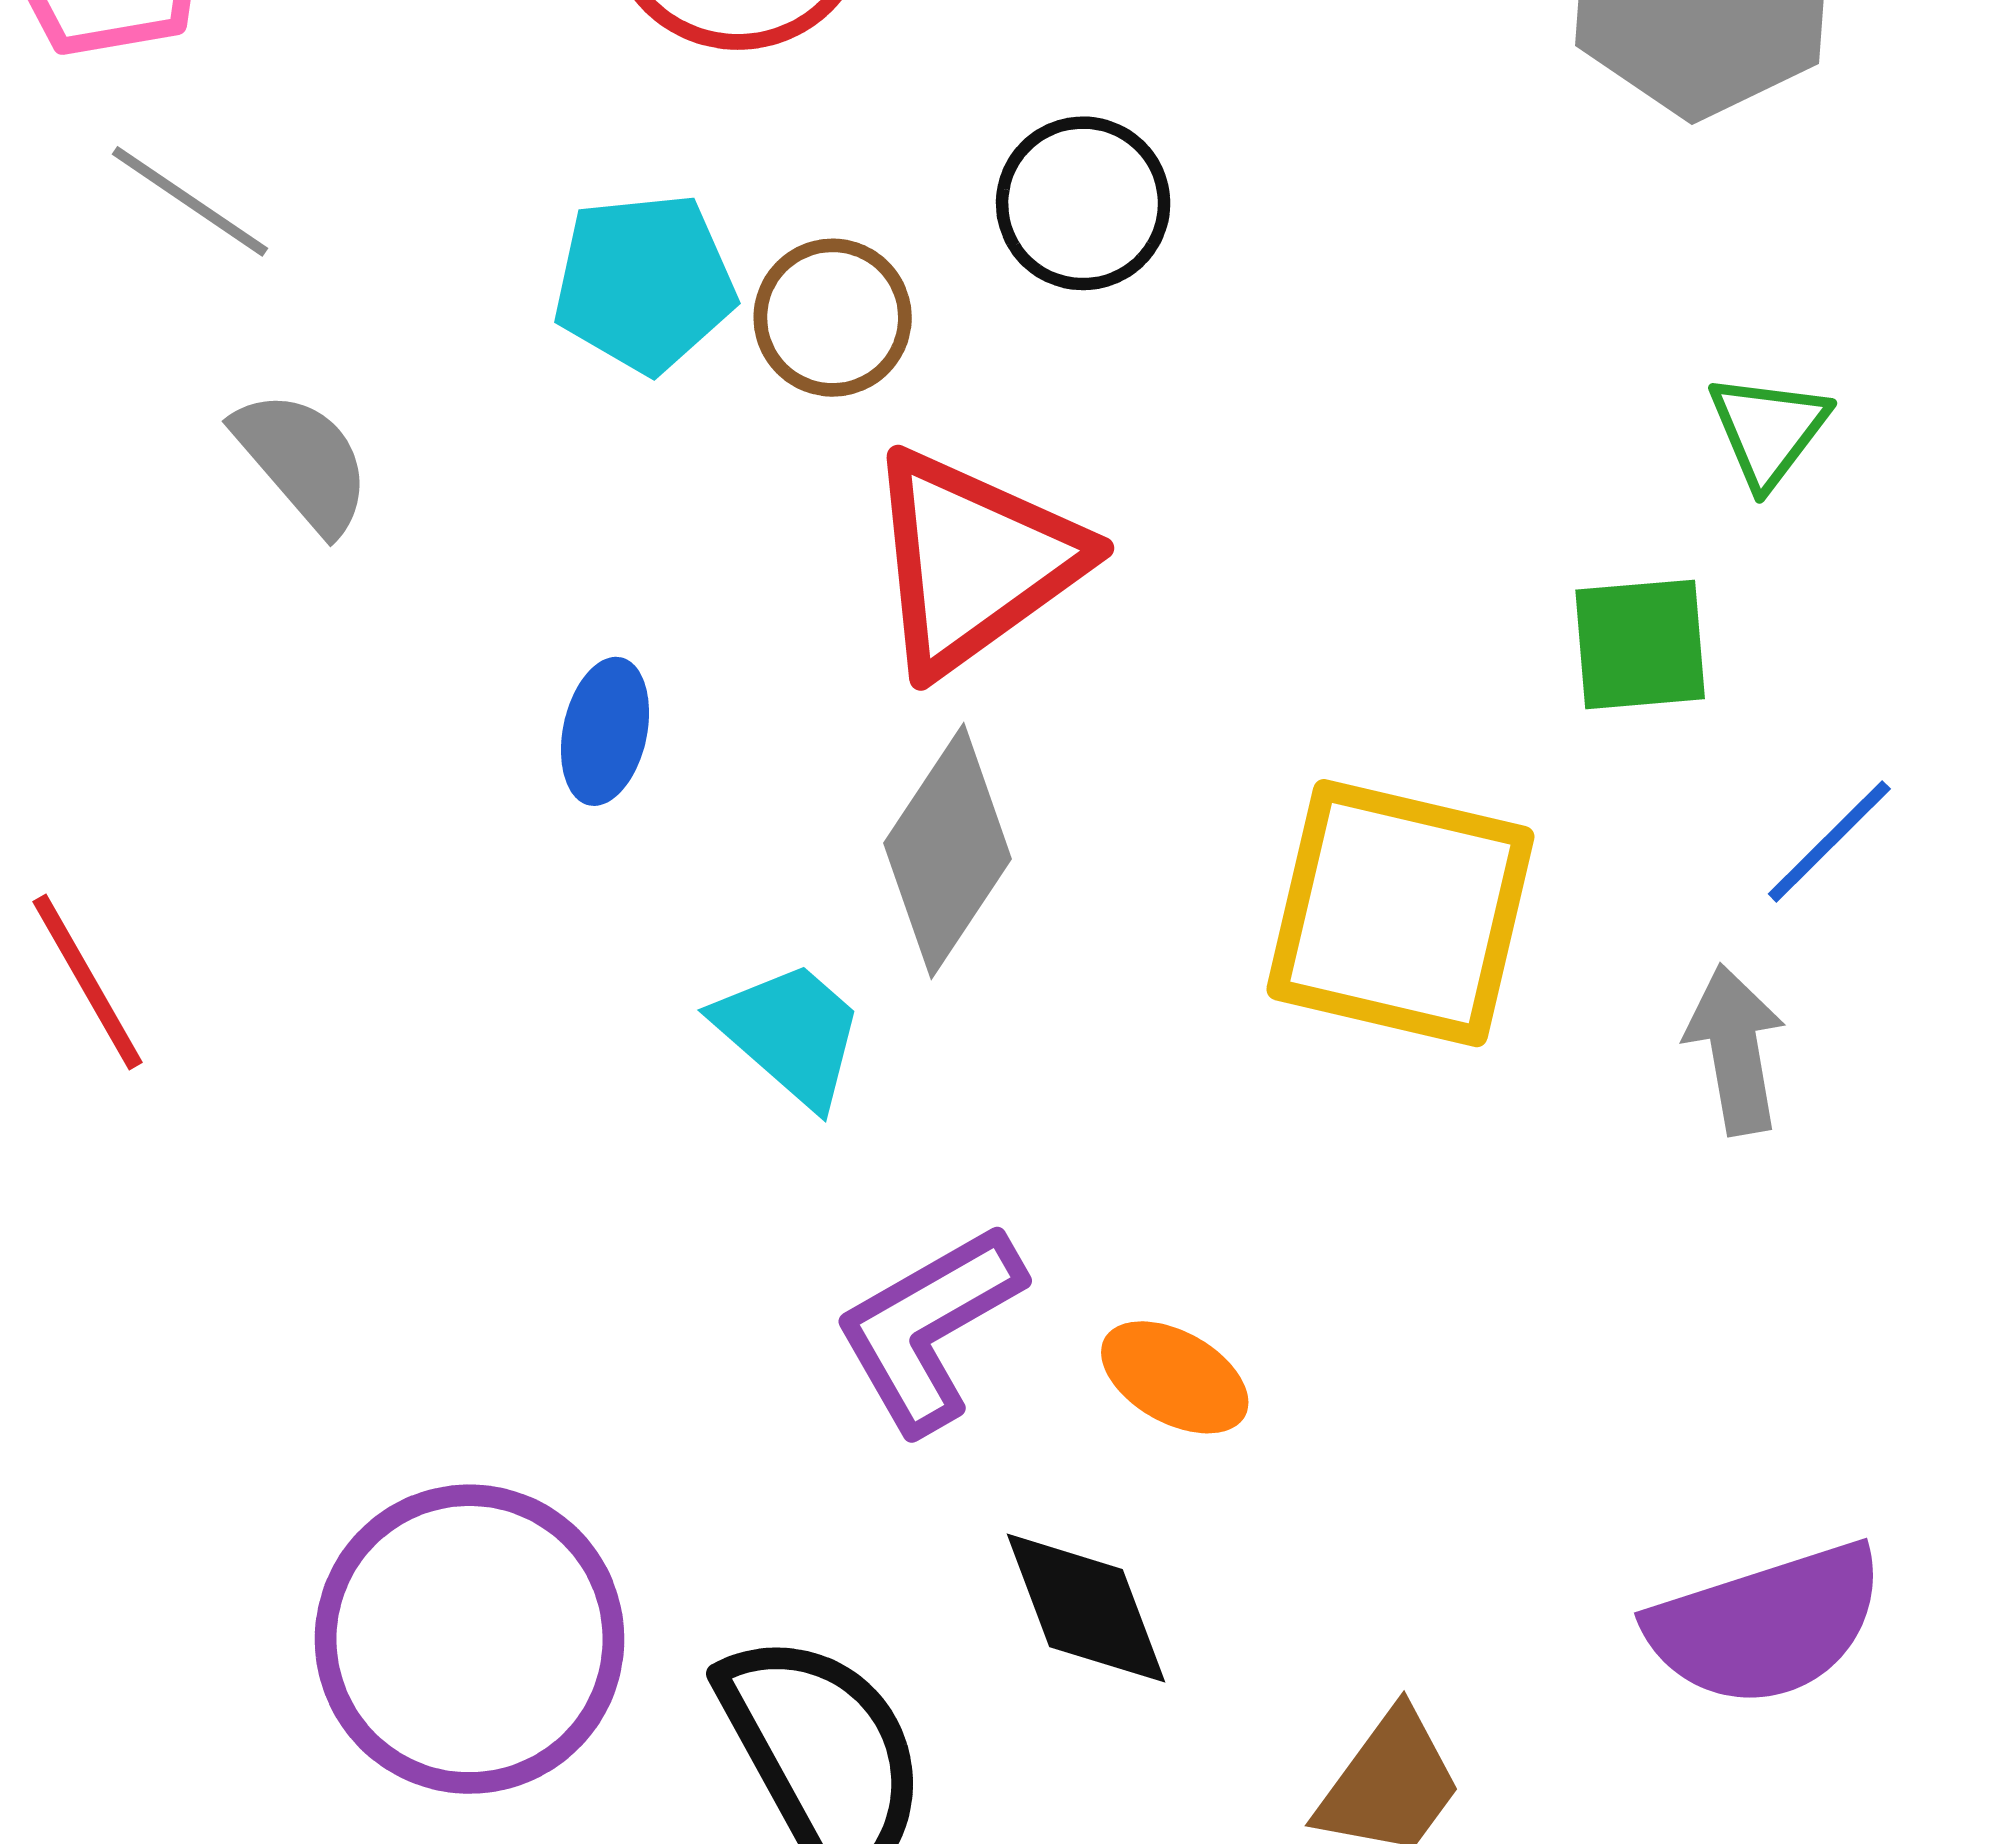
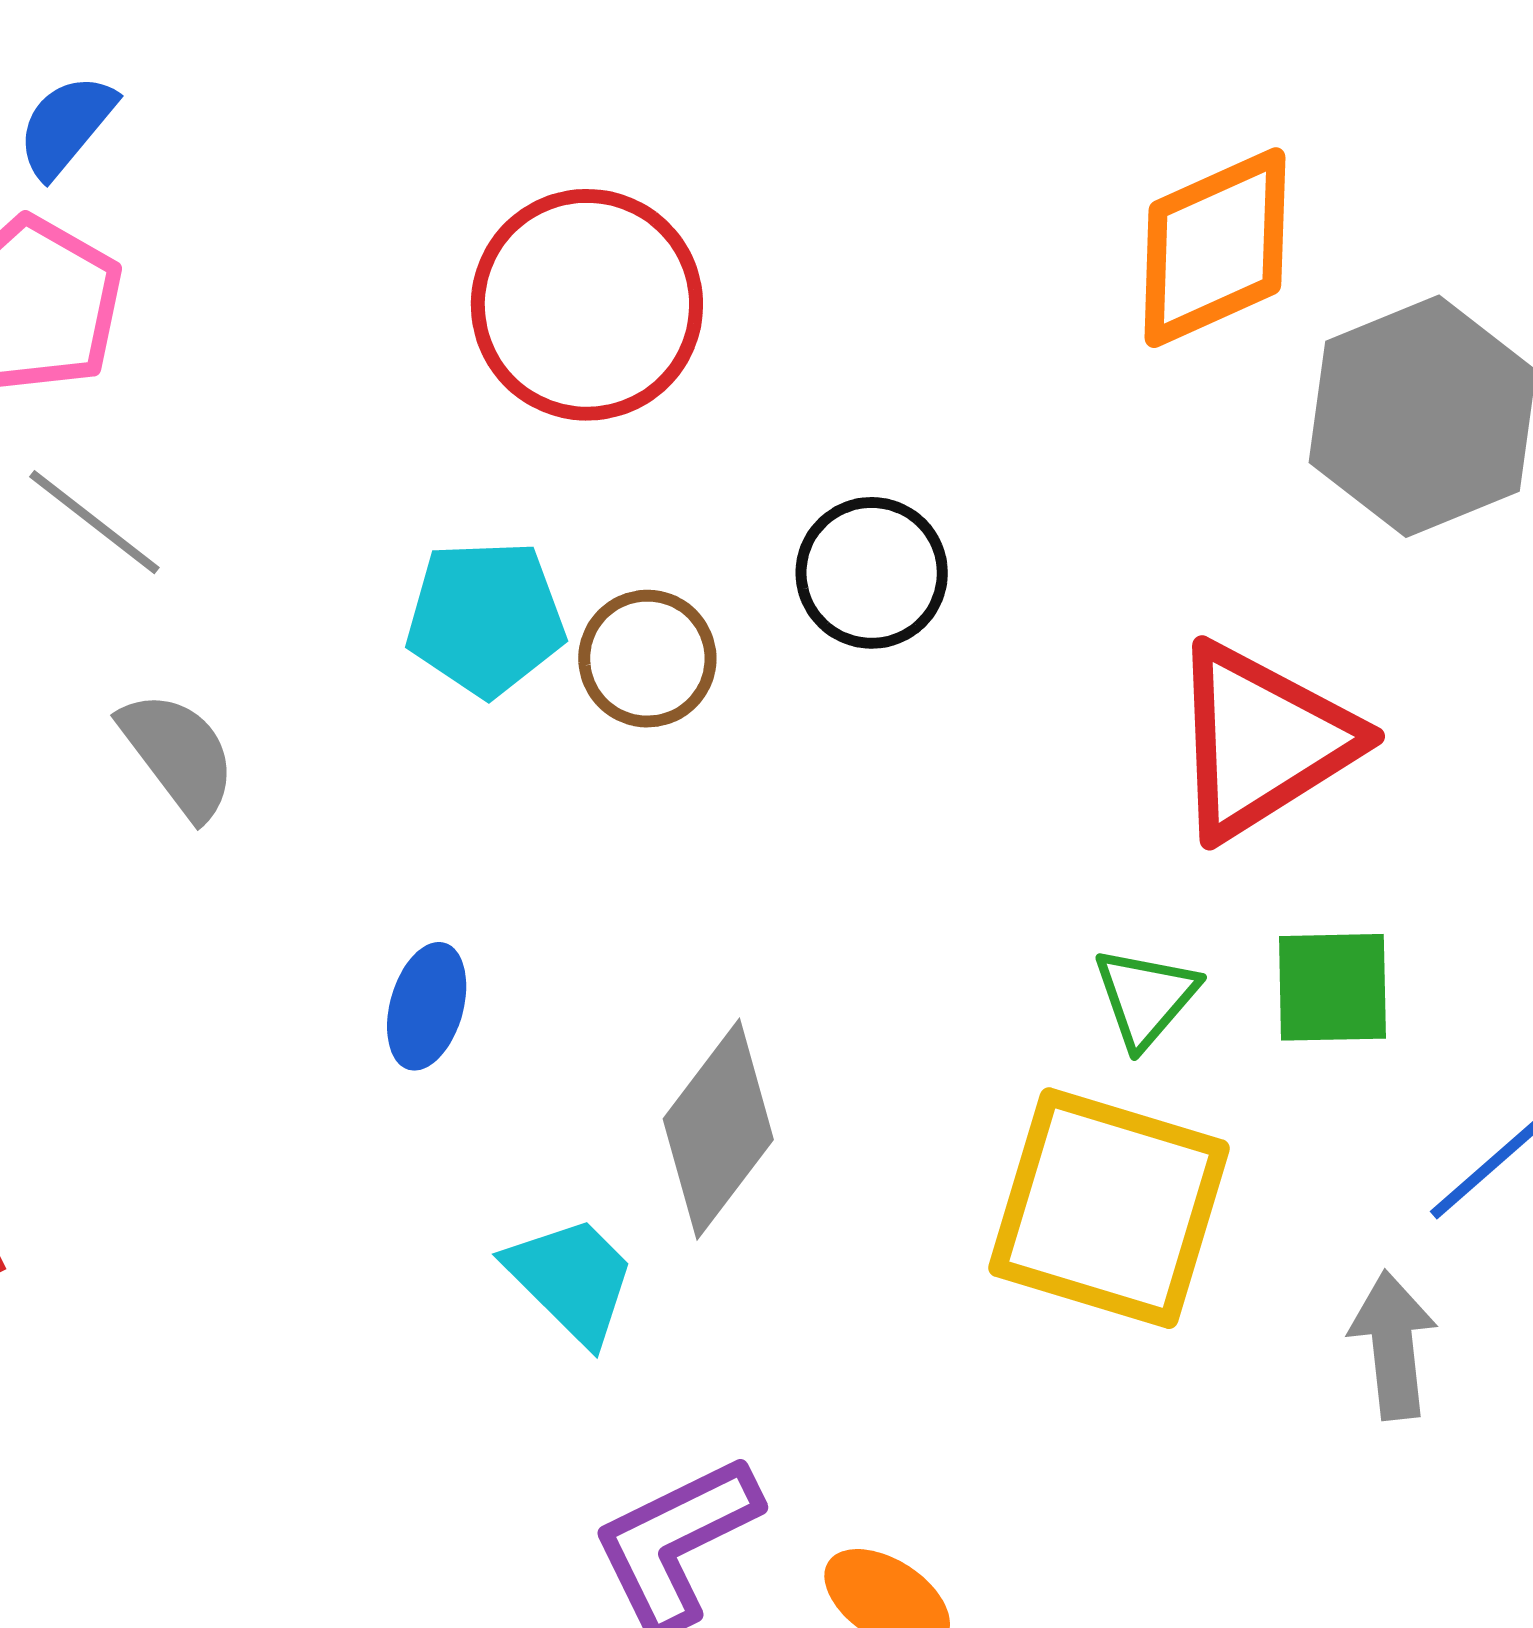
green triangle: (1768, 430) -> (1146, 997), moved
red triangle: (974, 561) -> (1262, 741), moved

